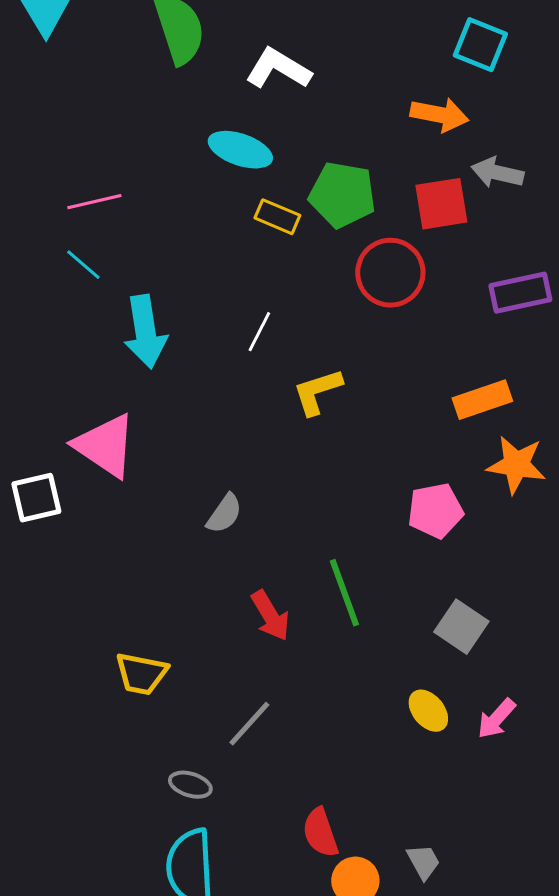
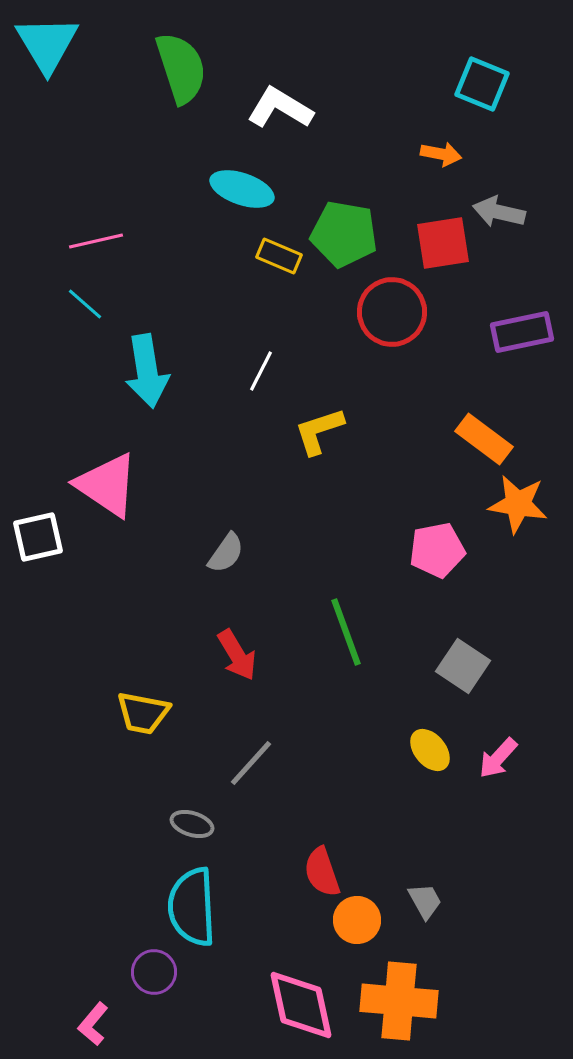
orange arrow: (439, 115) -> (441, 154), size x0.7
orange rectangle: (482, 400) -> (484, 439), turned 56
red arrow: (270, 616) -> (237, 655), moved

